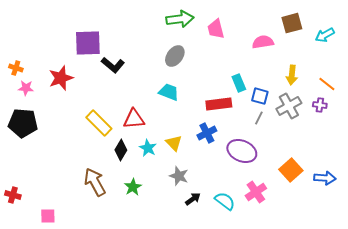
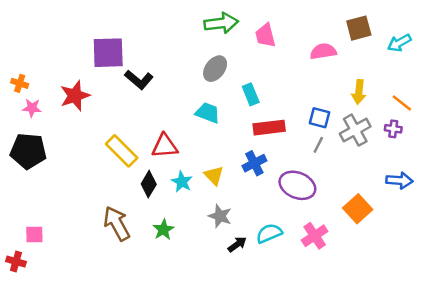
cyan rectangle: (239, 83) -> (251, 94), moved
blue arrow: (325, 178) -> (399, 180), moved
red cross: (13, 195) -> (16, 262), moved
cyan semicircle: (225, 201) -> (269, 233), moved, turned -60
pink square: (48, 216) -> (34, 235), moved

